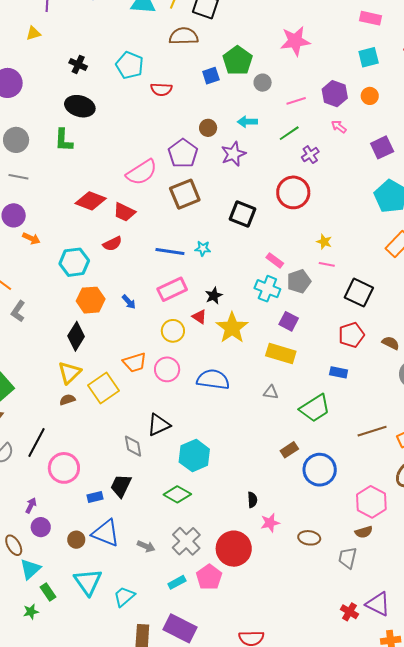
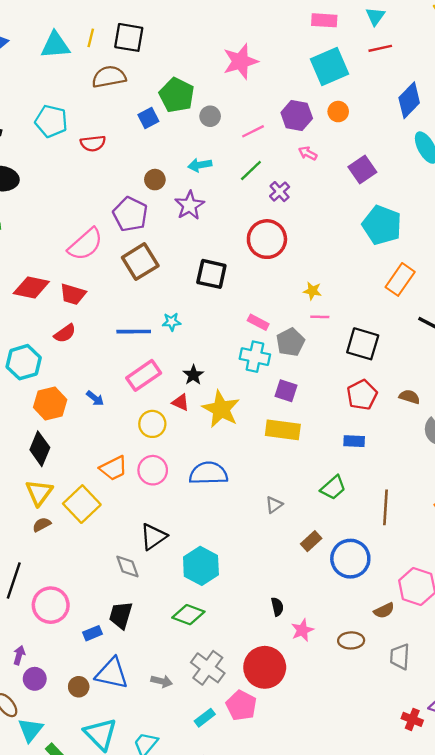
cyan square: (369, 57) -> (329, 67), size x1.5
gray triangle: (271, 392) -> (274, 505), moved, turned -35
green trapezoid: (315, 408) -> (333, 488), size x0.7
brown line: (372, 431) -> (385, 507), moved, turned -60
brown semicircle: (364, 532) -> (384, 611), moved

